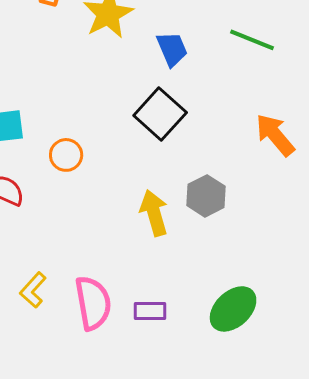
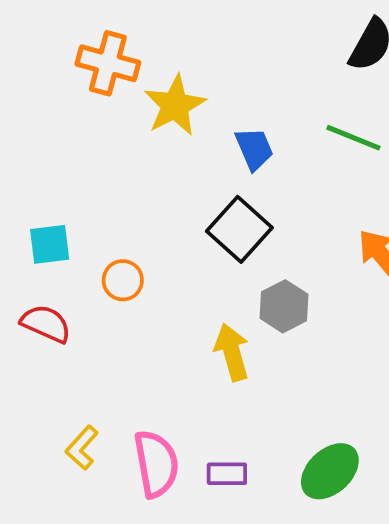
gray hexagon: (206, 196) -> (284, 306), moved

